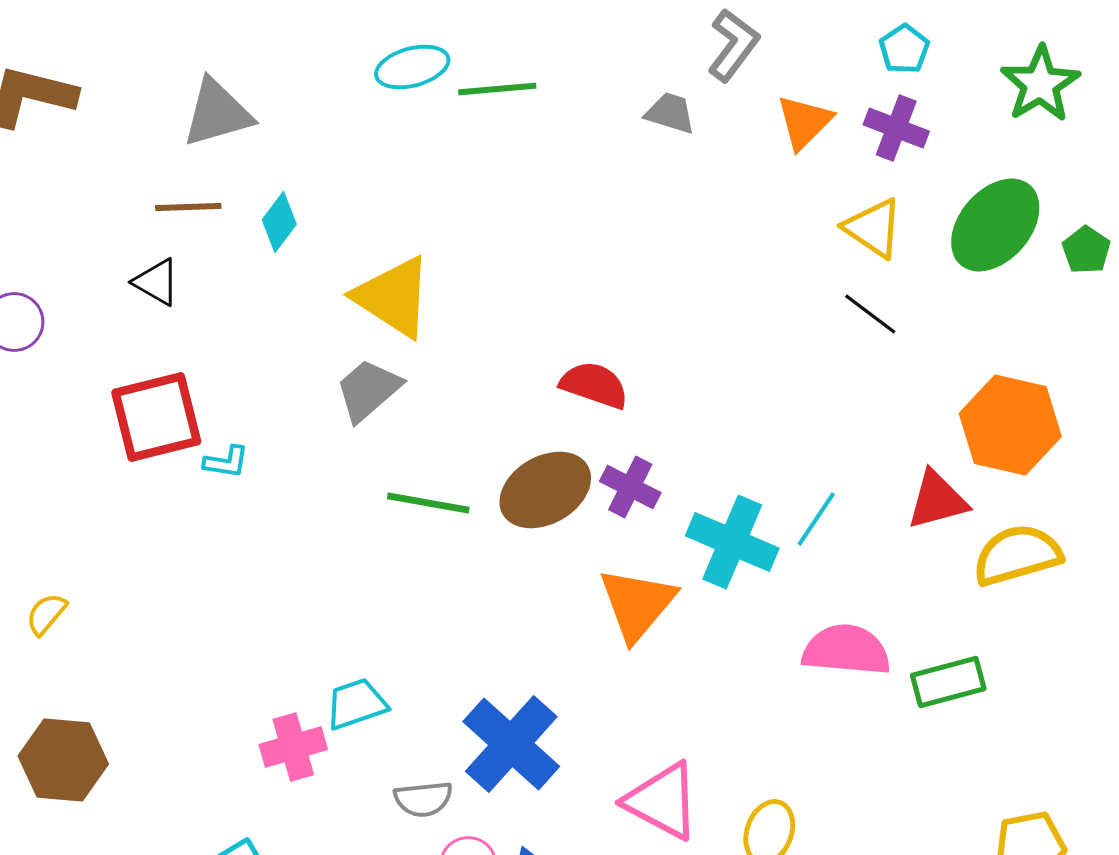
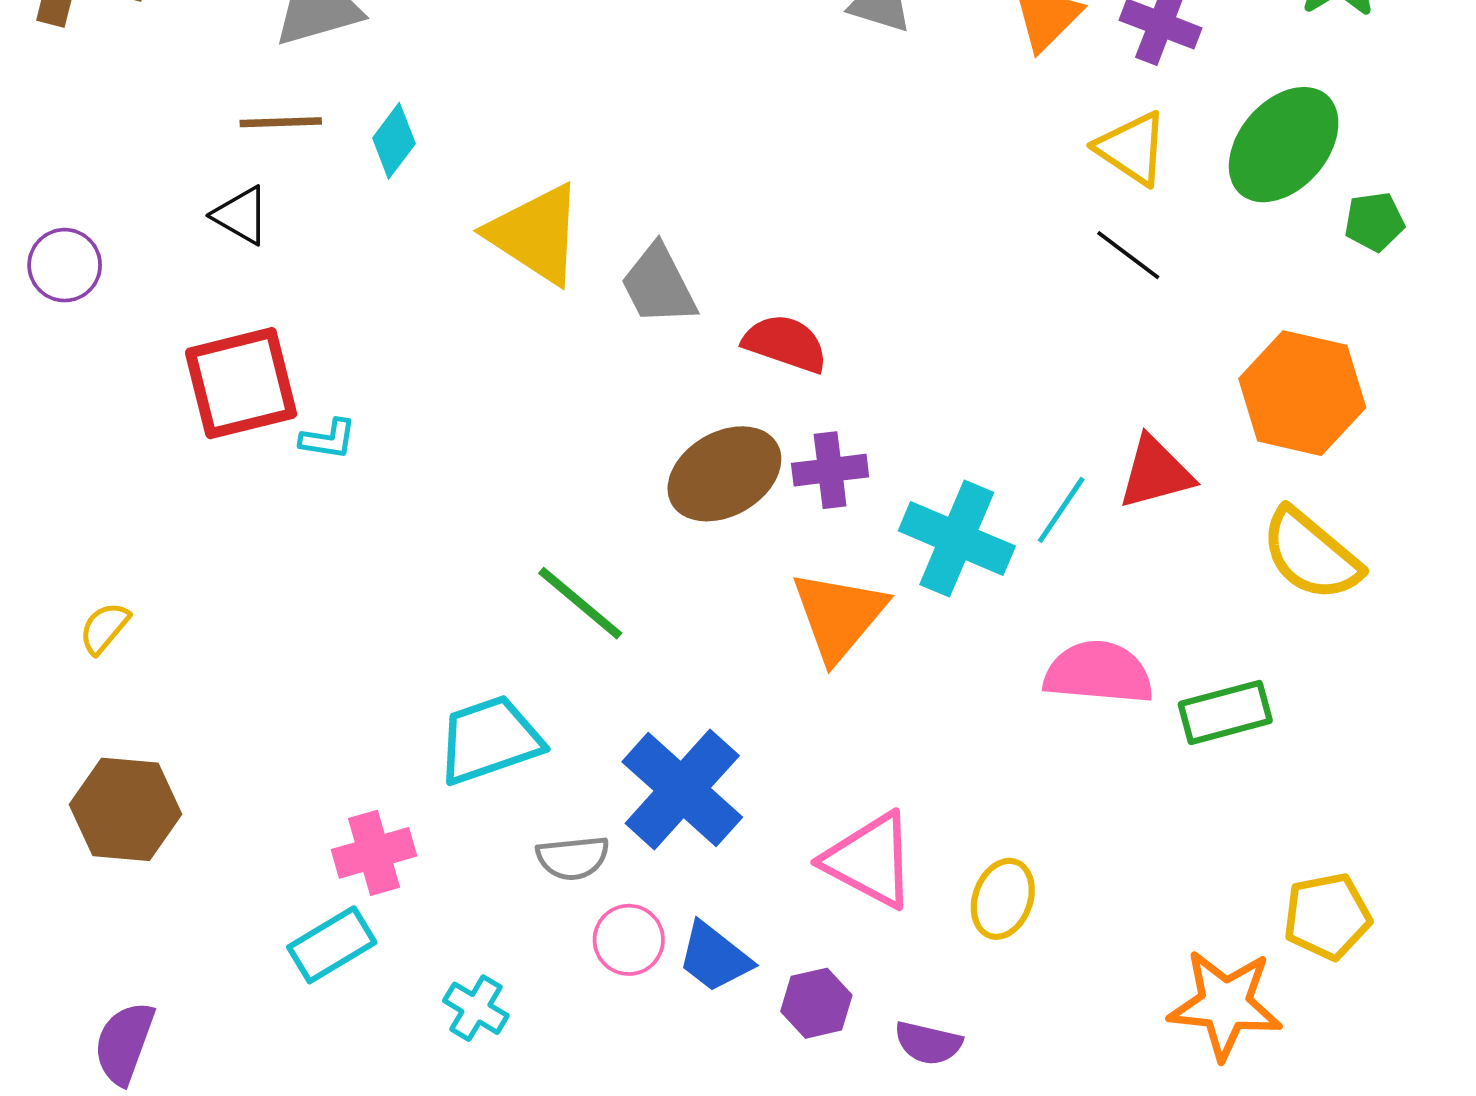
green pentagon: (1086, 250) -> (1374, 222), moved, turned 30
gray trapezoid: (368, 390) -> (659, 285), moved, turned -76
purple cross: (630, 487) -> (830, 470), turned -34
red triangle: (937, 500) -> (1156, 473), moved
green line: (428, 503) -> (580, 603), moved, turned 30
yellow semicircle: (1017, 555) -> (1311, 555), turned -124
cyan trapezoid: (356, 704) -> (490, 740), size x1.4
pink cross: (293, 747) -> (374, 853), moved

